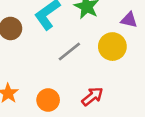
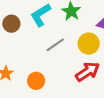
red arrow: (92, 96) -> (87, 72), moved, size x1.4

